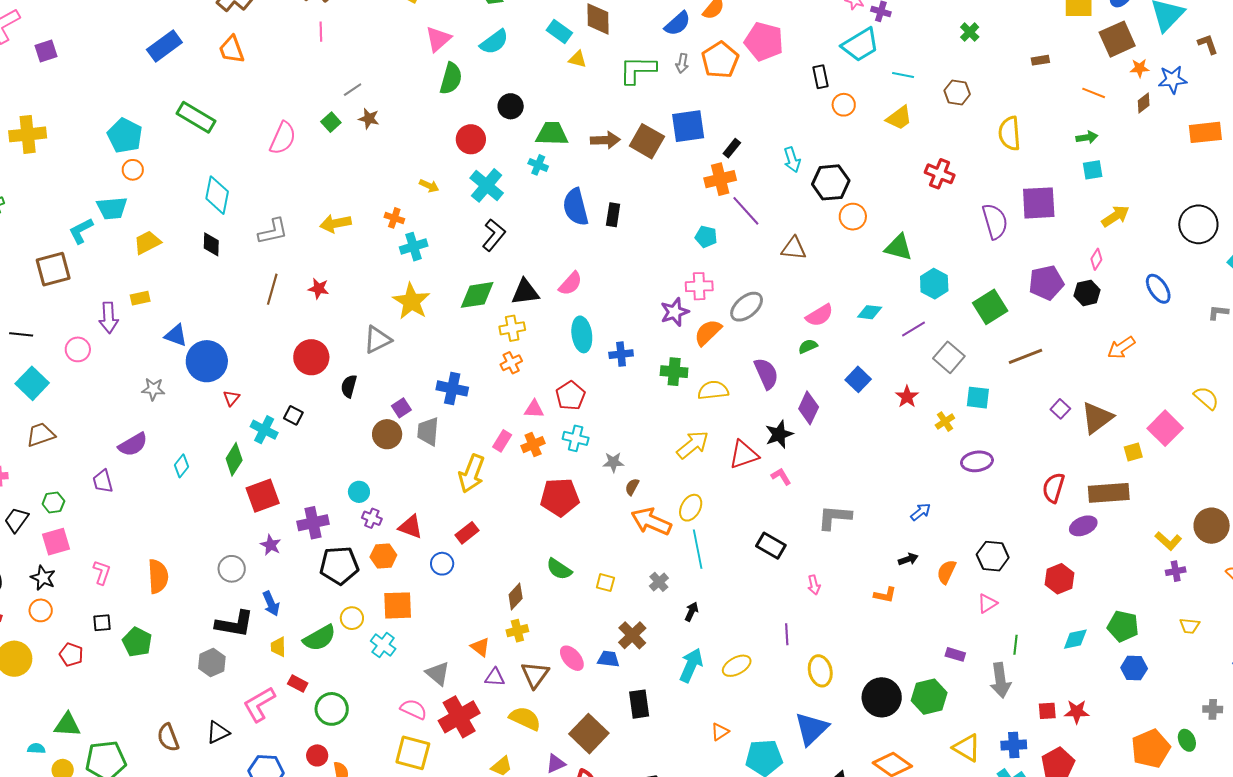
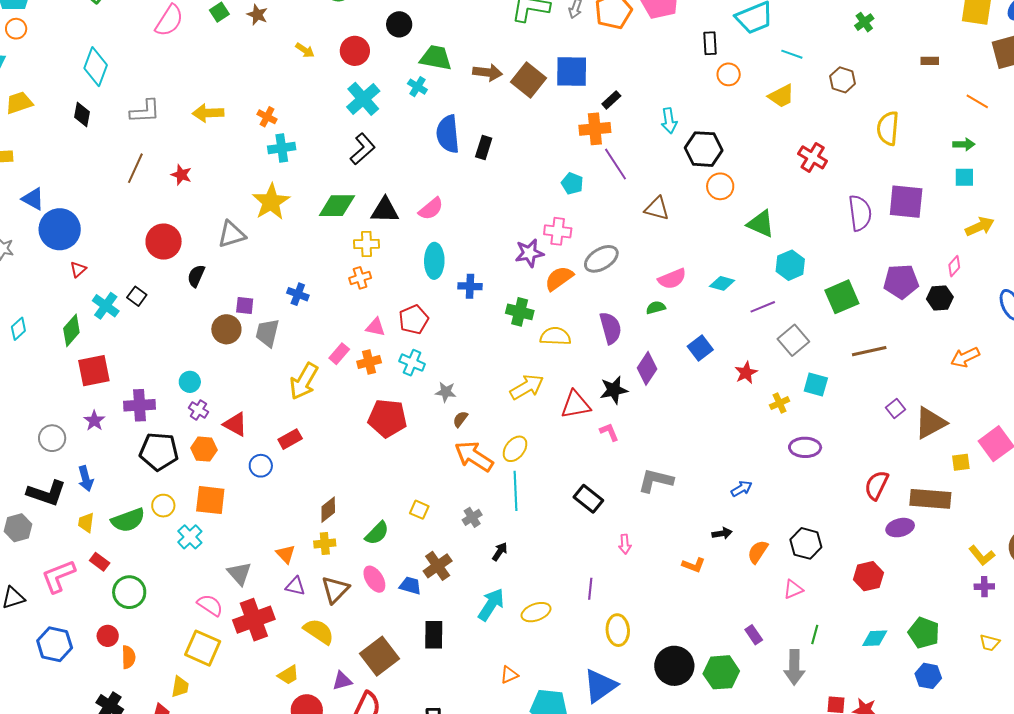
yellow arrow: (429, 186) -> (305, 50), moved
blue cross: (452, 388) -> (298, 294), size x0.7
purple square: (401, 408) -> (245, 306), turned 30
green semicircle: (559, 569) -> (377, 533), moved, turned -88
purple rectangle: (955, 654) -> (754, 635), turned 30

